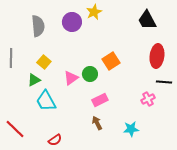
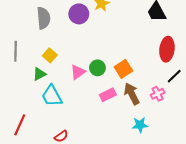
orange square: (111, 61) -> (123, 69), moved
black line: (164, 82) -> (174, 76), turned -49
brown arrow: (97, 123) -> (132, 94), moved, size x1.5
red line: (15, 129) -> (20, 125), turned 70

